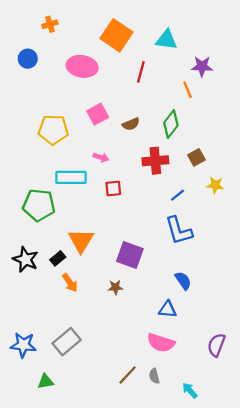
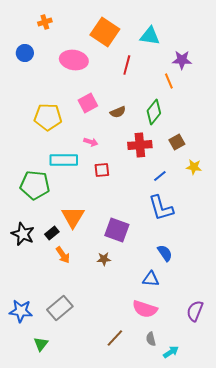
gray semicircle: (154, 376) -> (151, 339), moved
green triangle: (45, 382) -> (41, 344), turned -42
cyan arrow: (190, 390) -> (171, 352), turned 98

